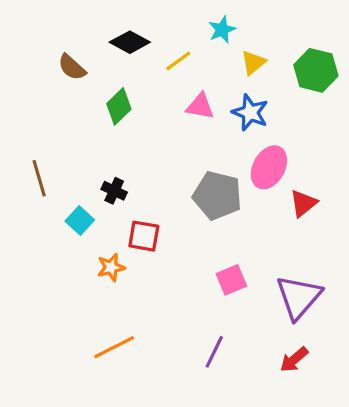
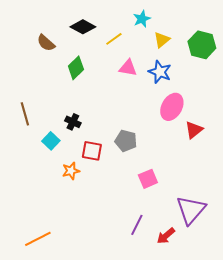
gray pentagon: (217, 195) -> (126, 141), moved, size x0.7
purple triangle: (299, 297) -> (191, 210), moved
orange line: (114, 347) -> (38, 239), moved
red arrow: (294, 360) -> (166, 236), moved

